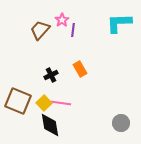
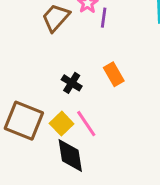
black cross: (51, 75) -> (72, 83), turned -32
pink line: (61, 103) -> (86, 124), turned 48

